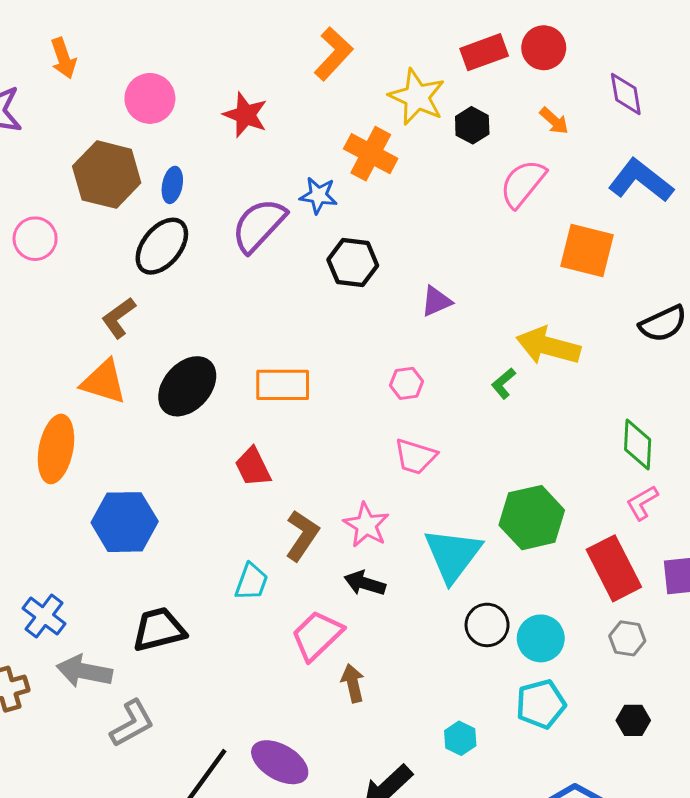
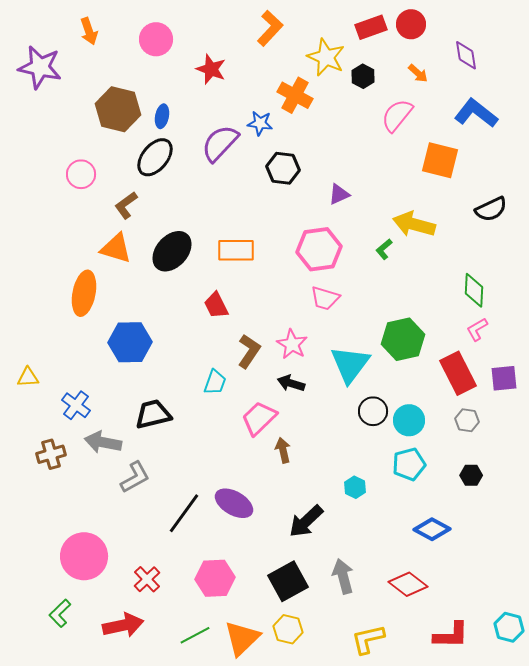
pink circle: (150, 98) -> (156, 39), moved
pink circle: (35, 239) -> (81, 174), moved
pink hexagon: (406, 383) -> (319, 249), size x2.0

